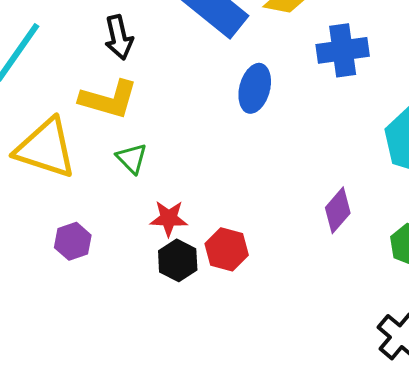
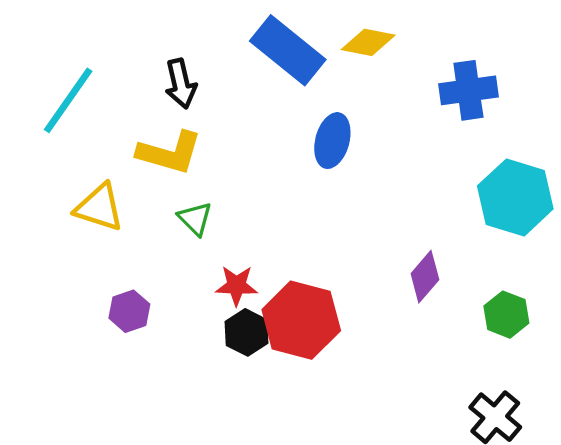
blue cross: (343, 50) -> (468, 90), moved
yellow triangle: (46, 148) -> (99, 207), size x0.7
red hexagon: (227, 249) -> (301, 320), size x1.6

